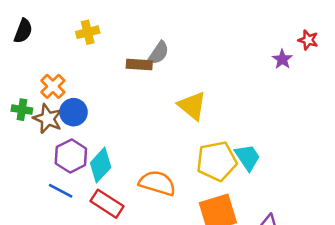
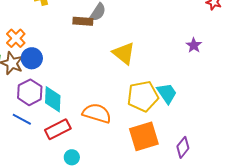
purple star: (282, 59) -> (194, 45), moved
cyan diamond: (101, 165) -> (53, 99), turned -40
red rectangle: (107, 204) -> (58, 129), turned -60

